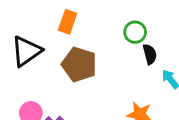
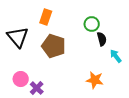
black triangle: (26, 51) -> (18, 37), turned -35

